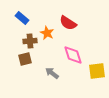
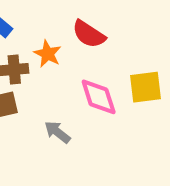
yellow square: (97, 71) -> (146, 87), moved

